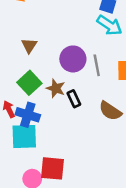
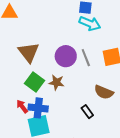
brown triangle: (29, 46) -> (29, 52), size x1.6
black rectangle: (74, 99) -> (87, 112), moved

